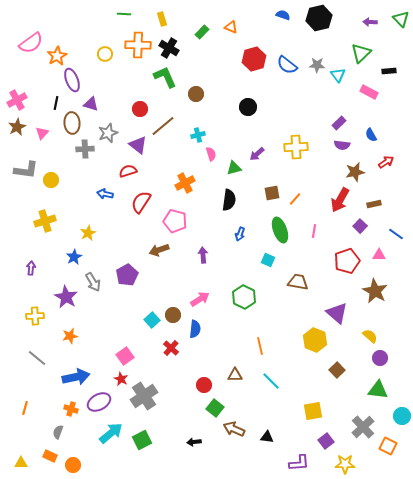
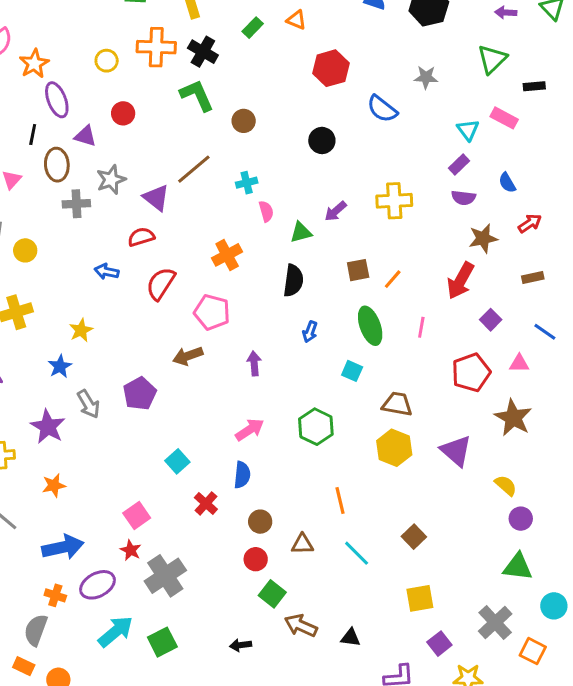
blue semicircle: (287, 65) -> (382, 109), moved
cyan triangle: (338, 75) -> (468, 130), moved
red circle: (140, 109) -> (123, 113), moved
brown rectangle: (374, 204) -> (533, 278), moved
brown circle: (173, 315) -> (260, 522), moved
yellow hexagon: (315, 340) -> (394, 448), moved
brown square: (337, 370) -> (414, 537), moved
gray semicircle: (58, 432) -> (36, 630), size x1.5

